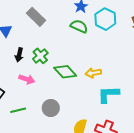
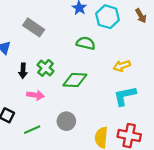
green semicircle: (79, 26) -> (86, 43), moved
green diamond: (65, 72) -> (75, 80), turned -35
yellow arrow: (93, 73) -> (122, 66), moved

